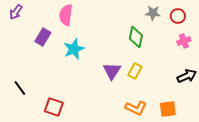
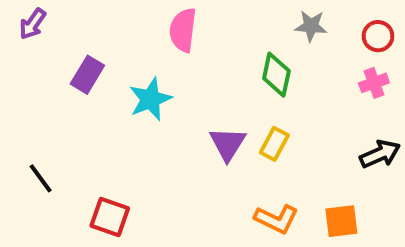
pink semicircle: (66, 15) -> (183, 30), moved
red circle: (178, 16) -> (378, 36), moved

